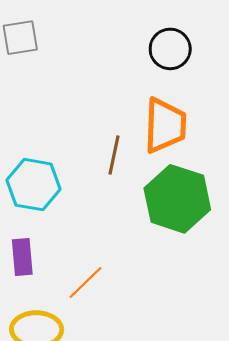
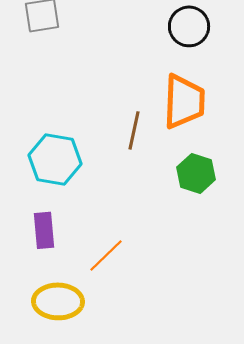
green hexagon: (177, 199) -> (196, 173), size x0.6

